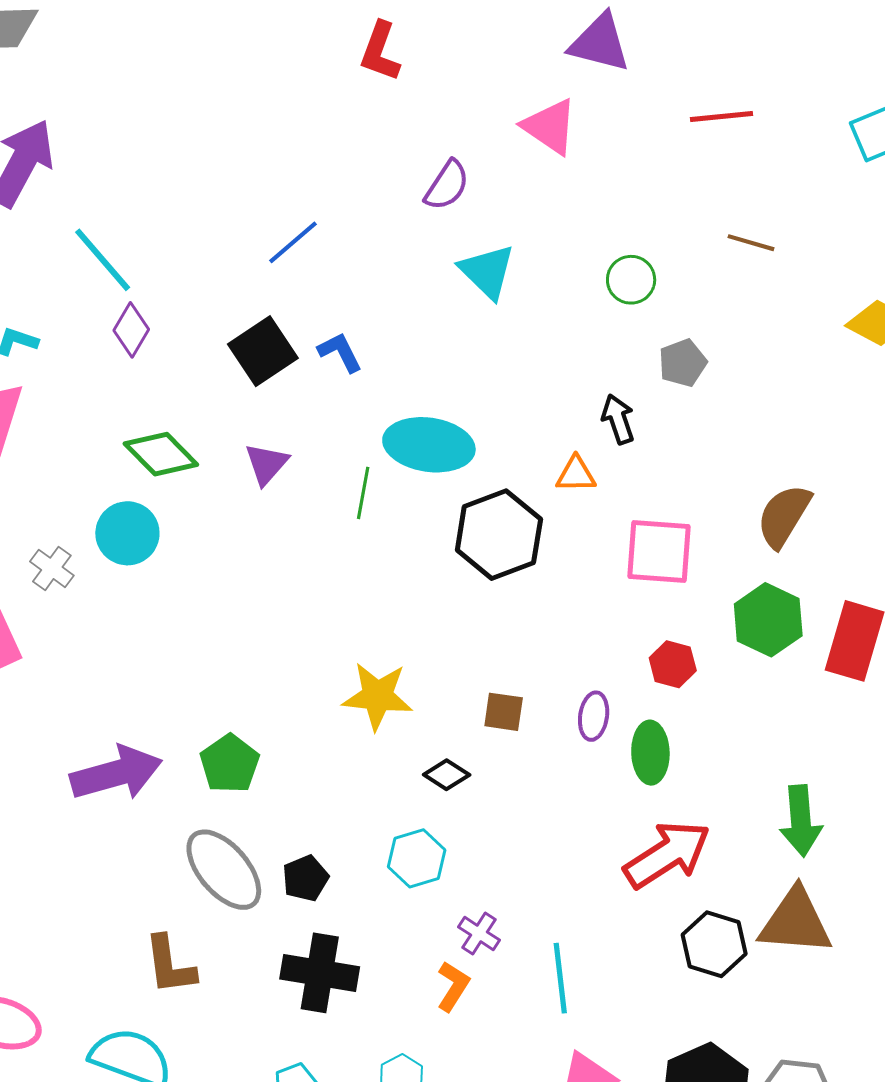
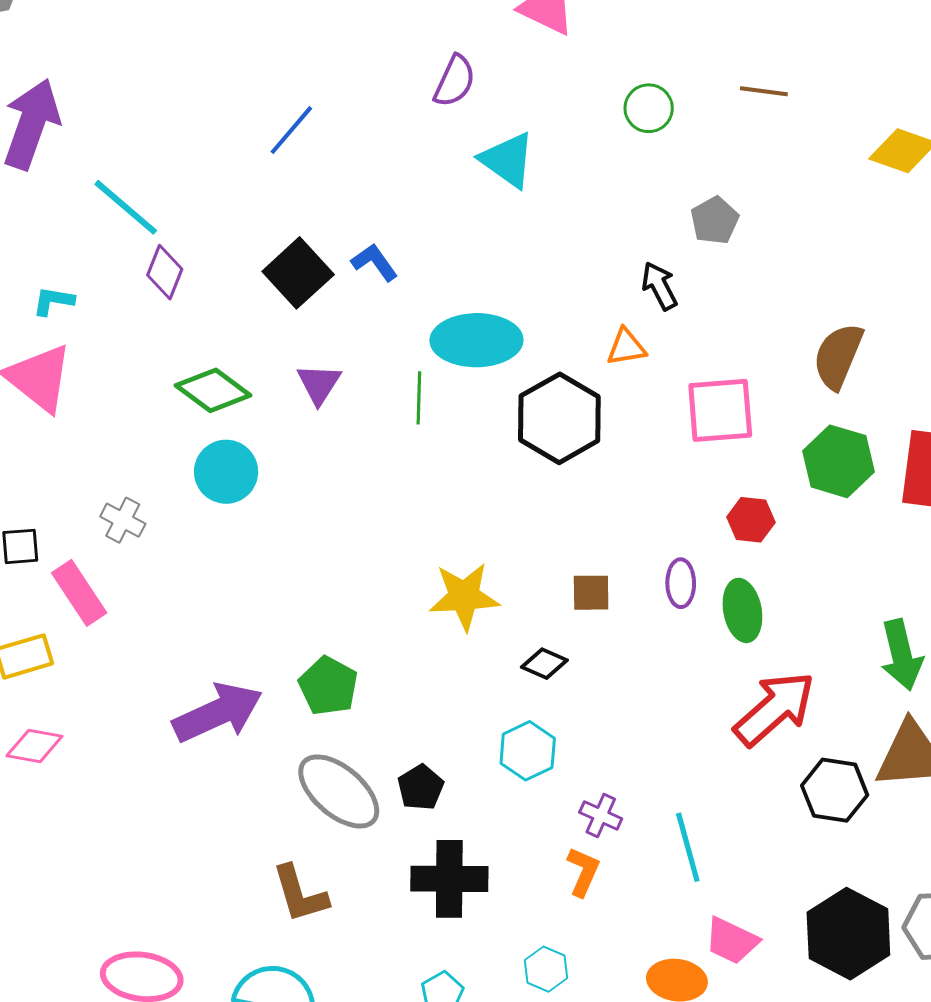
blue line: (293, 242) -> (291, 130), moved
green circle: (631, 280) -> (649, 108), moved
cyan circle: (127, 533) -> (226, 472), moved

